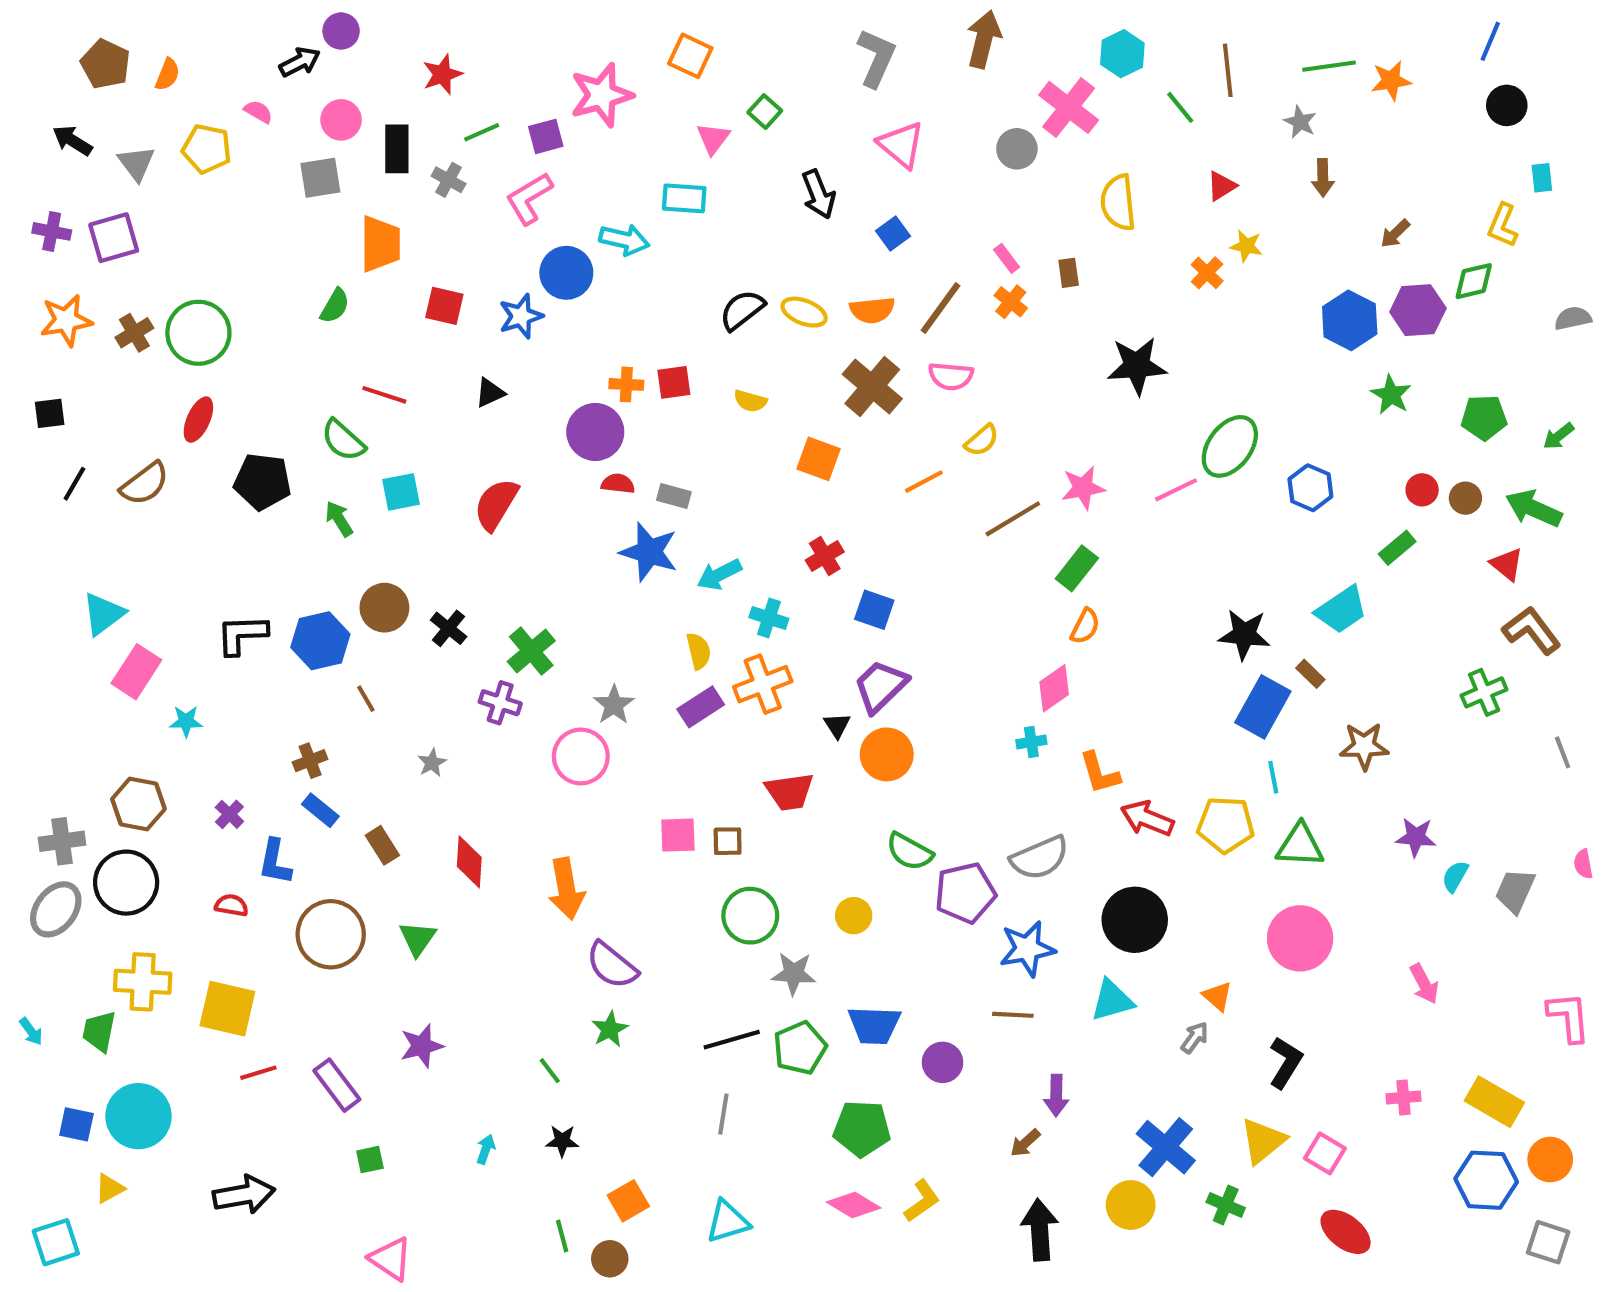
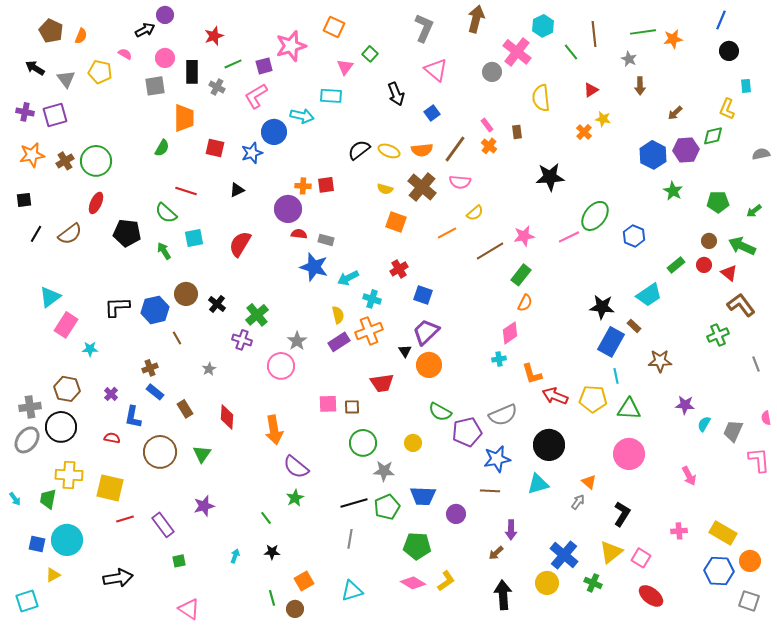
yellow semicircle: (750, 401) -> (385, 189), moved
red circle: (1422, 490) -> (704, 265), moved
pink L-shape: (1569, 1017) -> (759, 460), moved

